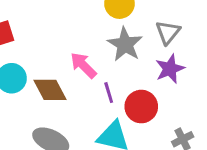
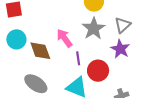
purple star: (170, 69) -> (120, 49), turned -30

